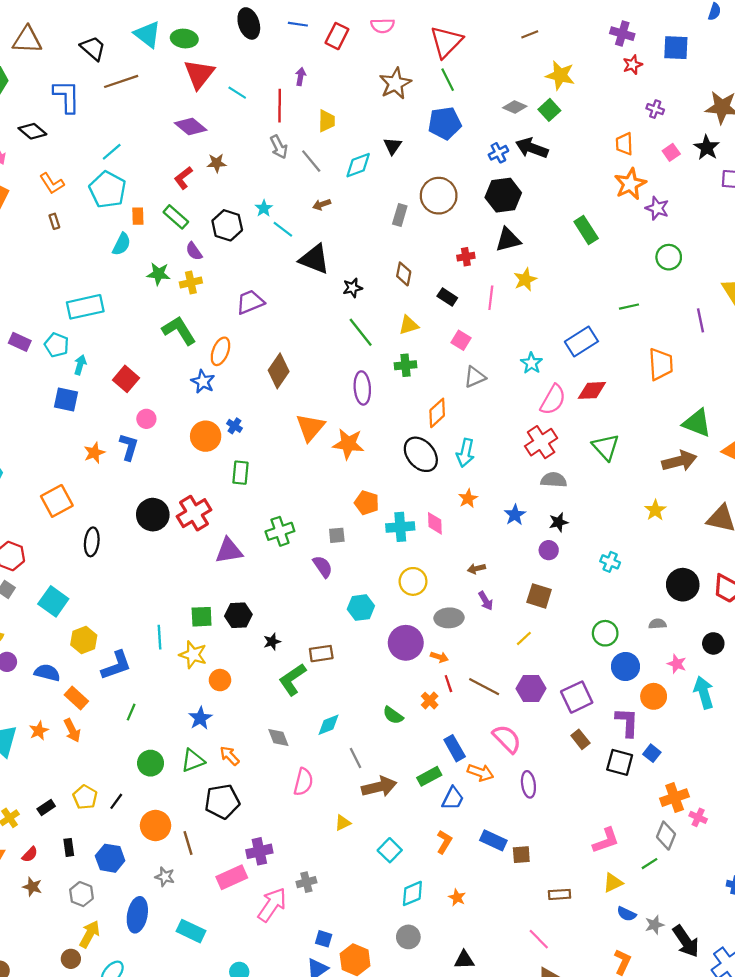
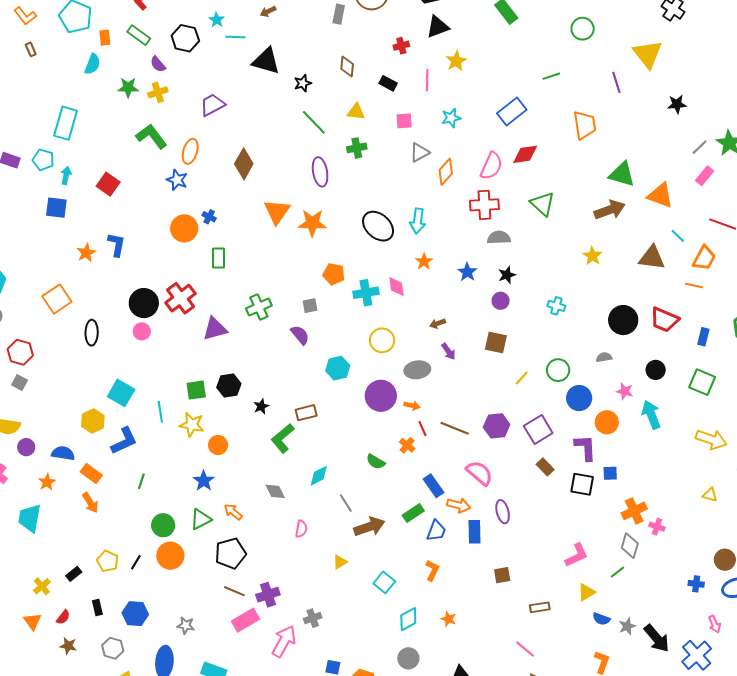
cyan line: (283, 229) -> (235, 37), turned -30
cyan rectangle: (85, 307) -> (66, 123), turned -56
yellow triangle: (409, 325) -> (356, 112), turned 30
pink square: (461, 340) -> (404, 121), turned -30
cyan star: (531, 363) -> (451, 118), moved, turned 30
orange diamond: (437, 413) -> (446, 172), moved
pink circle: (146, 419) -> (142, 331), moved
red cross: (541, 442) -> (484, 205), turned 36
cyan square: (53, 601) -> (121, 393), moved
yellow line: (524, 638) -> (522, 378), moved
orange star: (39, 731) -> (47, 482), moved
blue square: (652, 753) -> (610, 473), turned -35
pink semicircle: (303, 782) -> (301, 529), size x0.7
orange circle: (156, 825) -> (170, 556), moved
blue rectangle: (493, 840) -> (475, 532), moved, turned 70
brown line: (188, 843) -> (234, 591), moved, turned -45

